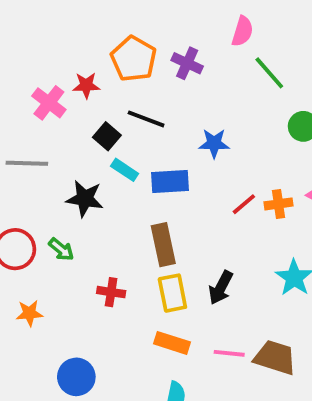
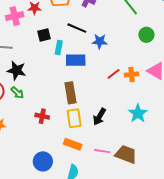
pink cross: (49, 103) -> (15, 16), turned 36
black line: (146, 119) -> (77, 28), moved
black square: (107, 136) -> (44, 35), turned 32
cyan rectangle: (125, 170) -> (59, 47), moved, turned 64
black star: (85, 199) -> (16, 70), moved
blue circle: (76, 377) -> (43, 161), moved

